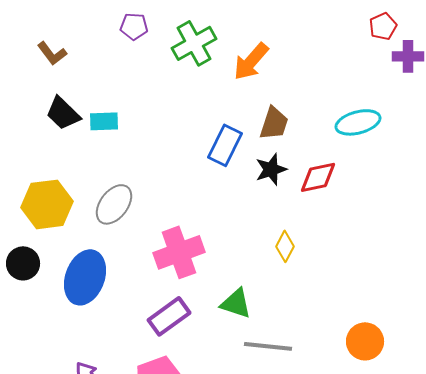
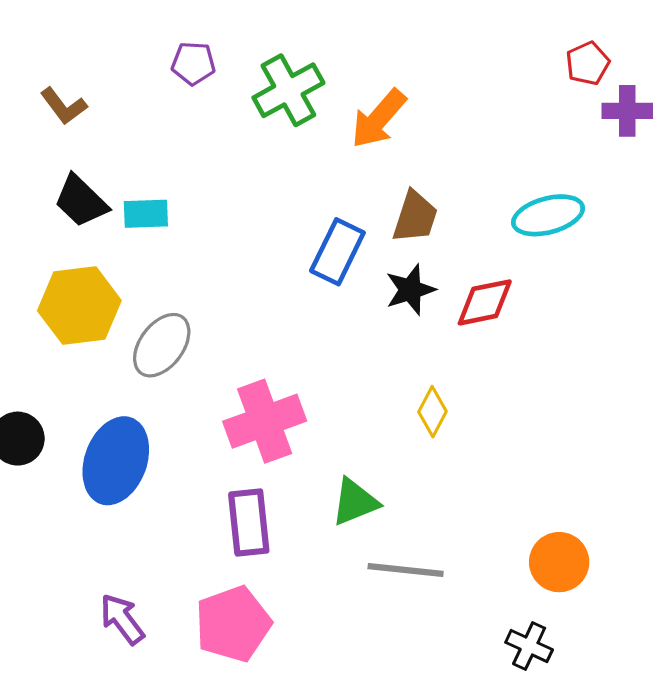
yellow hexagon: (47, 204) -> (79, 306), moved
green triangle: (236, 303) -> (355, 502), turned -40
purple rectangle: (169, 316) -> (249, 522), turned -60

